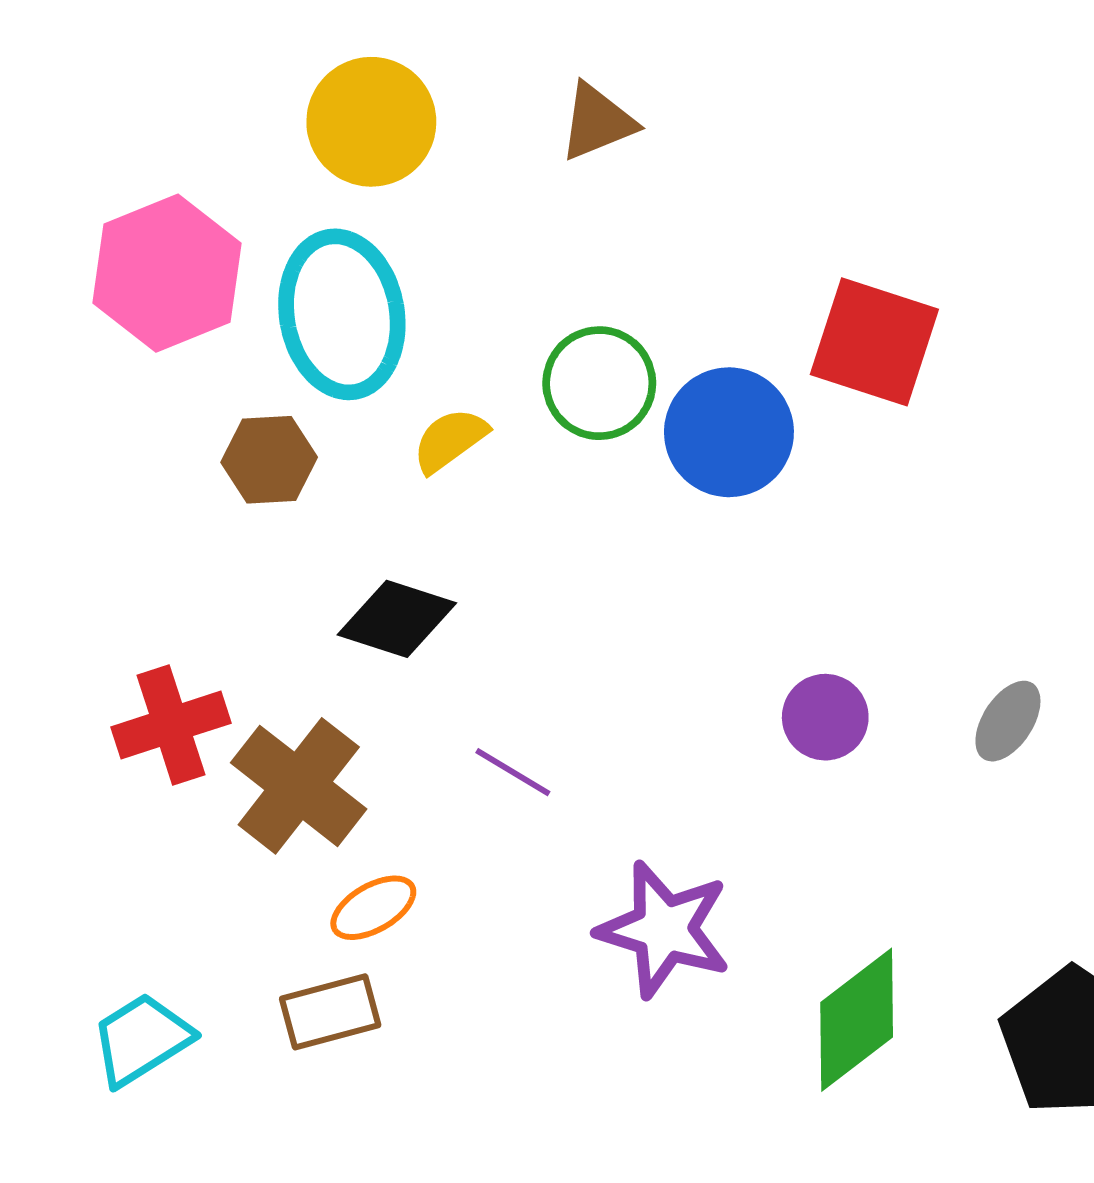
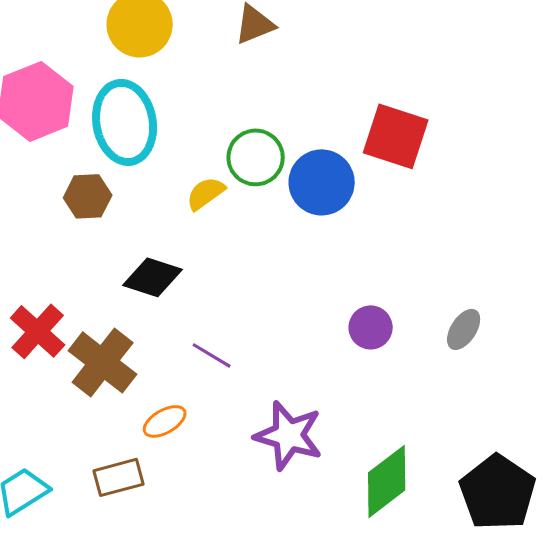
yellow semicircle: (450, 440) -> (206, 193), moved
red cross: (171, 725) -> (38, 331), turned -30
orange ellipse: (373, 908) -> (165, 421), moved

